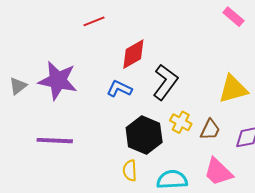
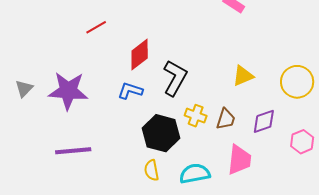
gray triangle: (18, 86) -> (24, 89), moved
yellow triangle: (233, 89) -> (243, 76), size x0.7
pink trapezoid: (218, 172) -> (239, 160), turned -120

